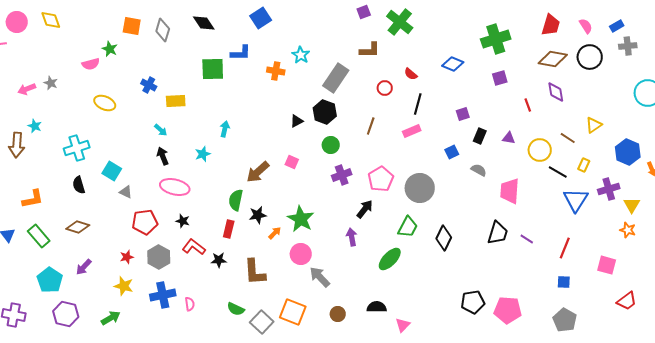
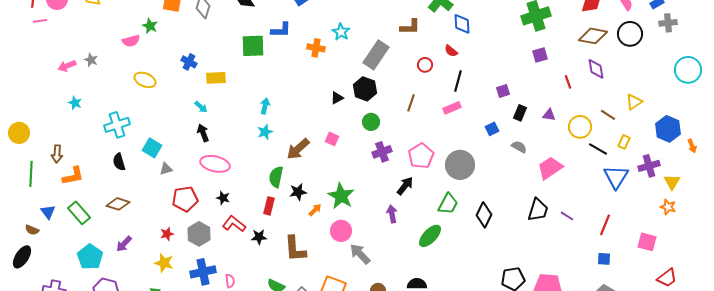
blue diamond: (453, 64) -> (462, 24), moved, turned 65
brown arrow: (17, 145) -> (57, 154), moved, size x0.7
cyan star: (203, 154) -> (265, 132), moved
pink trapezoid: (510, 191) -> (550, 168), turned 52
gray triangle: (126, 192) -> (166, 169), turned -40

